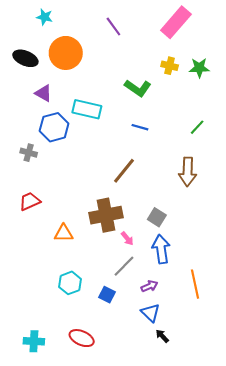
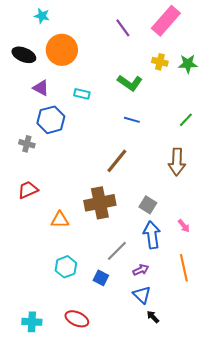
purple line: (113, 26) -> (123, 28), moved
cyan rectangle: (87, 109) -> (82, 94), moved, size x0.6
pink arrow: (127, 238) -> (184, 226), moved

